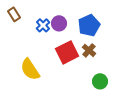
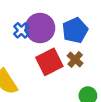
purple circle: (59, 23) -> (40, 28), size x1.6

